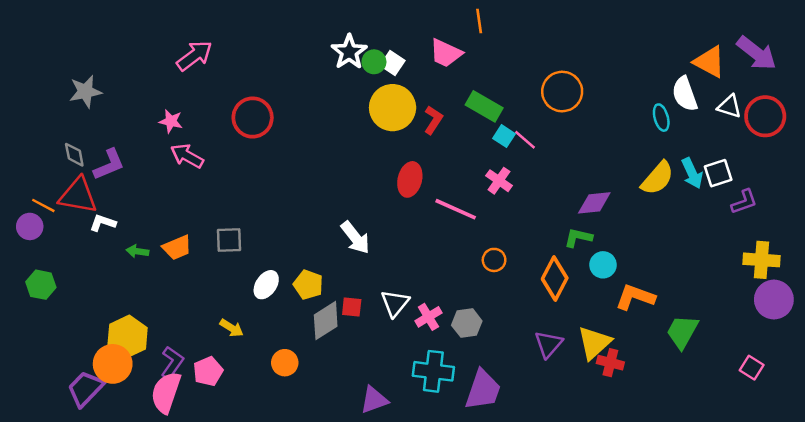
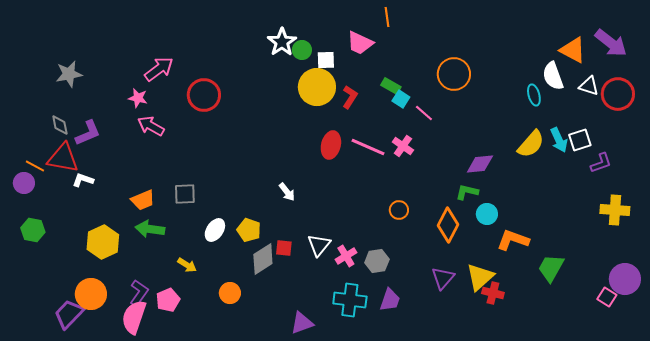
pink arrow: (194, 56) -> (159, 69), moved
white square: (393, 63) -> (326, 60), moved, turned -36
green rectangle: (484, 106) -> (391, 86), size x0.7
cyan square: (504, 136) -> (401, 99), moved
pink line: (456, 209) -> (368, 147), moved
white arrow: (355, 238) -> (287, 192), size x0.7
green arrow: (137, 251) -> (150, 229), moved, size x1.6
purple circle: (774, 300) -> (625, 279), moved
yellow hexagon: (128, 337) -> (103, 242), moved
purple trapezoid: (483, 390) -> (390, 300), moved, size x0.7

